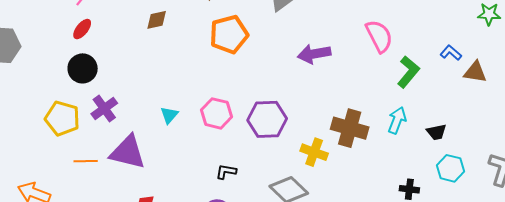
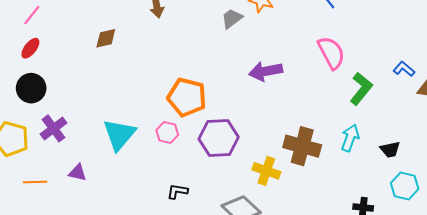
orange pentagon: (229, 34) -> (187, 97), moved, turned 30
pink hexagon: (217, 113) -> (167, 132), size x0.7
cyan triangle: (169, 115) -> (119, 135), size x1.8
purple triangle: (128, 152) -> (78, 173), size x0.5

